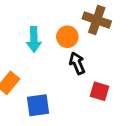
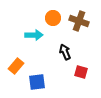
orange circle: (67, 37) -> (53, 18), moved
cyan arrow: (34, 40) -> (34, 35), turned -90

